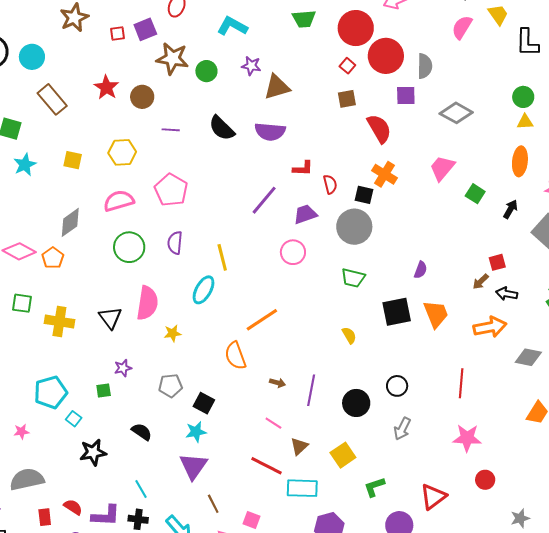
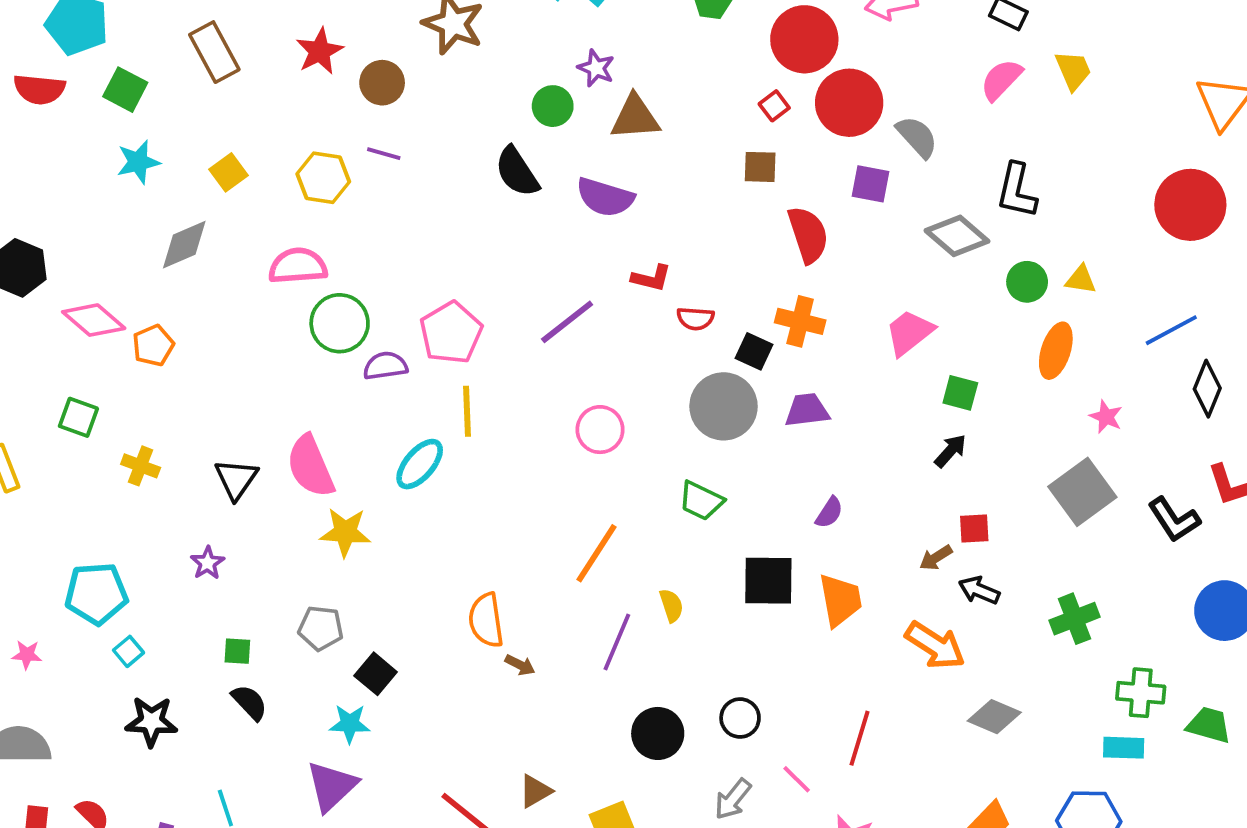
black L-shape: (527, 42) -> (1017, 191), moved
gray semicircle: (425, 66) -> (917, 137), turned -55
green circle: (206, 71) -> (553, 106), moved
green circle: (523, 97) -> (1027, 282), moved
purple line: (171, 130) -> (384, 154), moved
yellow square: (73, 160) -> (228, 172), turned 30
orange cross: (385, 174) -> (800, 321), turned -30
red semicircle: (330, 184) -> (695, 318), turned 96
pink pentagon: (171, 190) -> (451, 333), moved
green square: (475, 194) -> (960, 393), turned -30
black arrow: (510, 209) -> (950, 451), moved
purple trapezoid: (305, 214) -> (807, 410), moved
gray diamond: (70, 222) -> (184, 245), moved
purple semicircle: (175, 243) -> (385, 366), turned 65
green circle: (129, 247) -> (340, 323), moved
pink semicircle: (147, 303) -> (310, 466), turned 136
orange line: (262, 320) -> (596, 553), moved, turned -36
yellow cross: (59, 322) -> (141, 466), size x0.7
orange arrow: (490, 327) -> (935, 645), turned 32
yellow star: (173, 333) -> (345, 532), size x1.5
orange semicircle: (235, 356) -> (486, 620), moved
purple star: (123, 368) -> (207, 563), moved, turned -30
green square: (104, 390) -> (237, 651), moved
purple line: (311, 390) -> (617, 642), moved
pink line: (273, 423) -> (797, 779), moved

